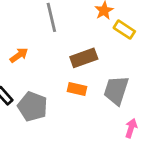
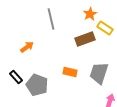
brown rectangle: (84, 58) -> (85, 39), moved

